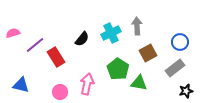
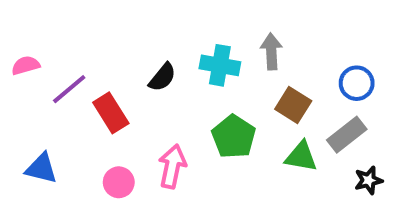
cyan cross: (111, 33) -> (220, 65), turned 36
brown square: (148, 53) -> (293, 105), turned -30
green triangle: (139, 83) -> (301, 157), moved

